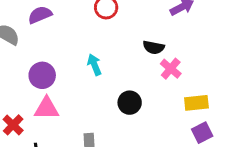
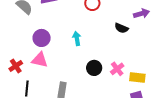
black semicircle: (154, 47) -> (121, 28), moved
pink cross: (171, 69) -> (117, 69), moved

